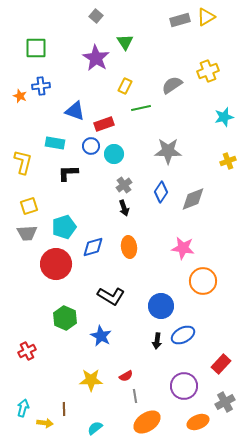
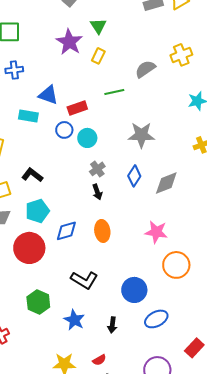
yellow rectangle: (125, 86) -> (98, 56), moved
cyan rectangle: (55, 143) -> (28, 116), moved
black L-shape: (68, 173) -> (32, 175), moved, turned 40
black arrow: (157, 341) -> (112, 325), moved

